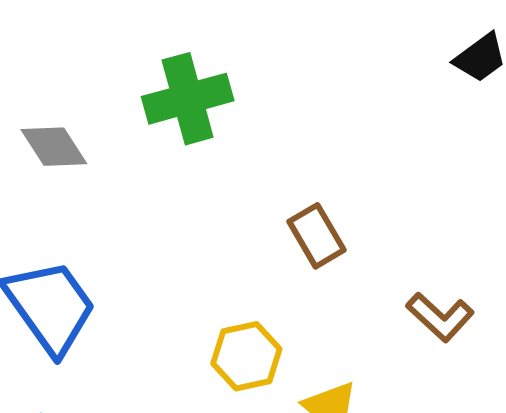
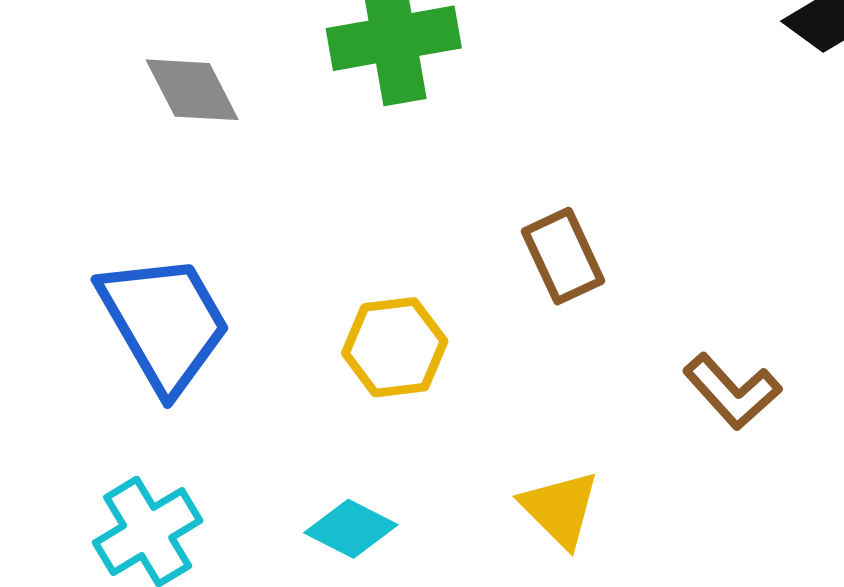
yellow hexagon: (246, 356) -> (395, 347), moved

